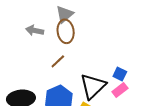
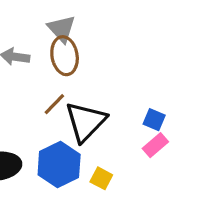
gray triangle: (65, 14) -> (62, 29), turned -30
black triangle: (93, 86) -> (86, 122), moved

